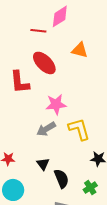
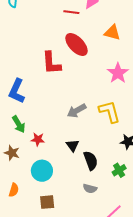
pink star: (56, 104) -> (118, 73), moved, turned -30

